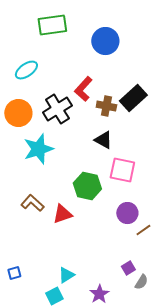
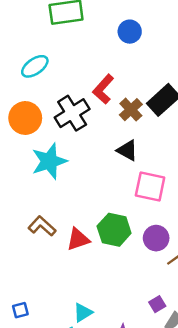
blue circle: (105, 41) -> (130, 32), size x0.7
brown cross: (106, 106) -> (131, 110), turned 36
green hexagon: (87, 186) -> (114, 230), moved

